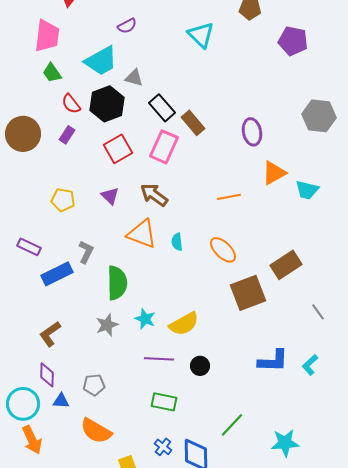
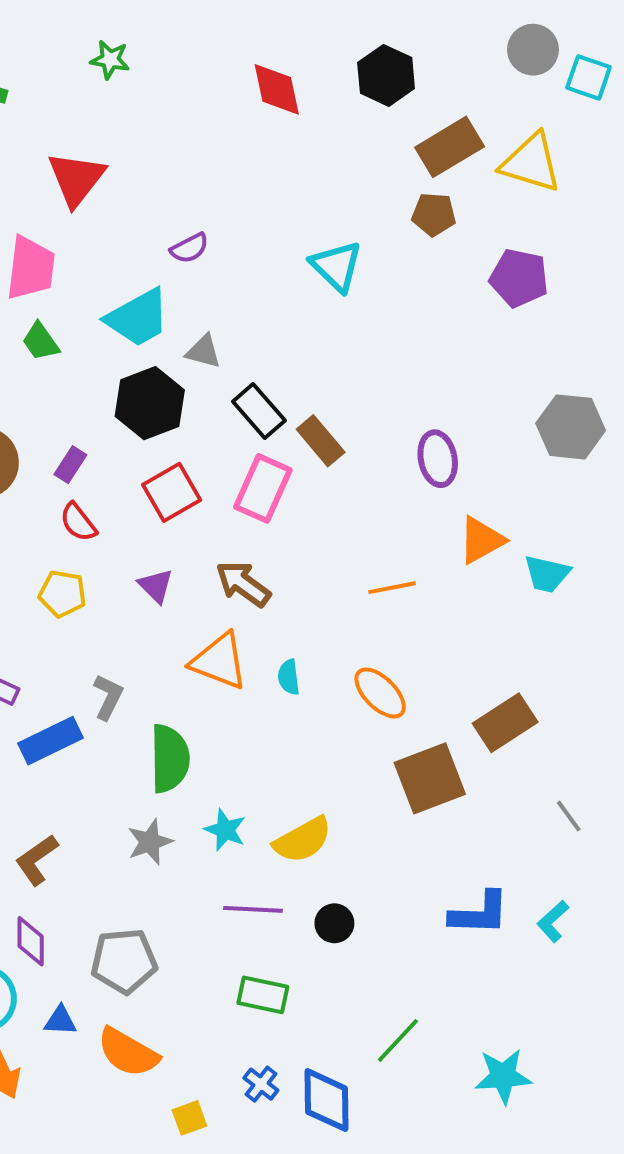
red semicircle: (71, 104) -> (78, 522), moved
gray pentagon: (94, 385) -> (124, 961), size x1.5
blue triangle: (61, 401) -> (60, 1021), moved

